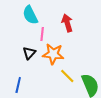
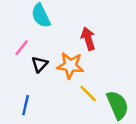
red arrow: (67, 23) -> (88, 39), moved
pink line: (42, 34) -> (22, 48), moved, turned 32

